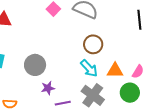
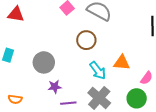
brown circle: (93, 44) -> (86, 40), moved
orange triangle: (115, 71) -> (122, 63), moved

